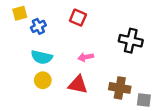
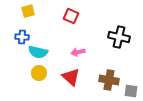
yellow square: (20, 13) -> (28, 11), moved
blue cross: (38, 26) -> (22, 37), moved, turned 32
red triangle: (78, 85) -> (71, 77), turned 30

